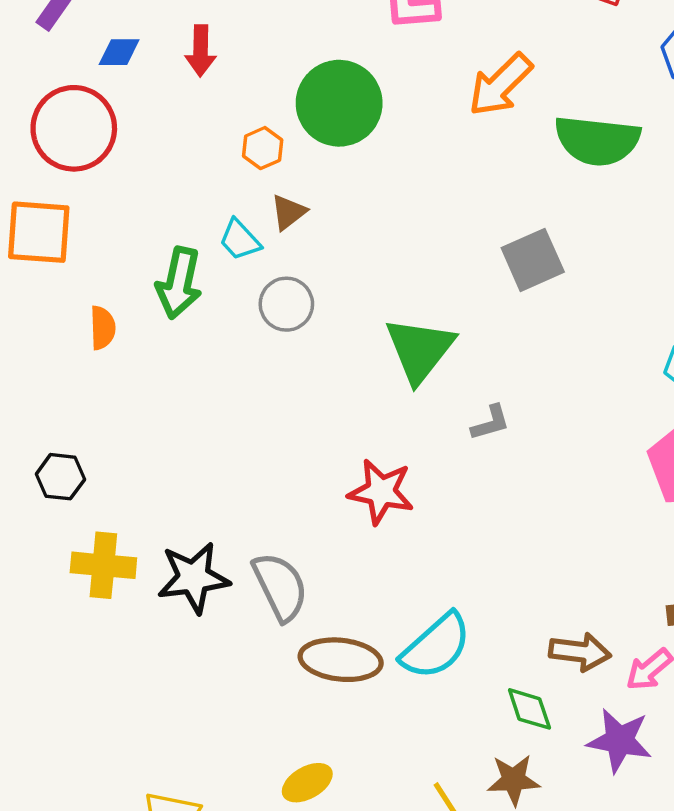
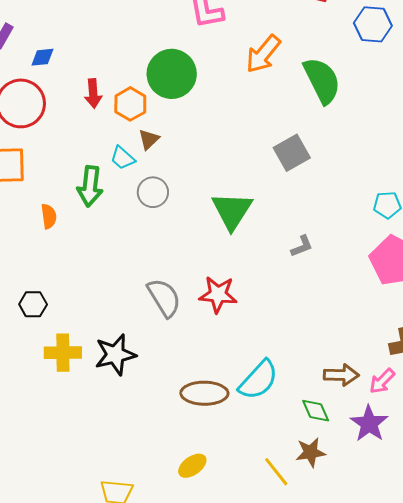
red arrow: (201, 51) -> (93, 93), moved
green semicircle: (597, 141) -> (322, 81), turned -117
orange hexagon: (263, 148) -> (130, 104), size x1.4
gray L-shape: (491, 423) -> (302, 246), moved
gray semicircle: (280, 587) -> (164, 298), moved
purple star: (619, 740) -> (369, 424), turned 30

